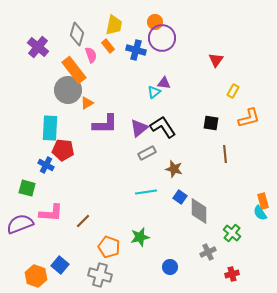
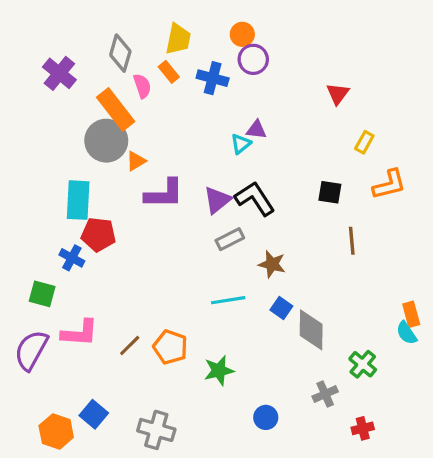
purple circle: (162, 38) -> (253, 59), size x0.7
purple semicircle: (20, 224) -> (31, 350), turned -40
orange pentagon: (109, 247) -> (170, 347), moved

